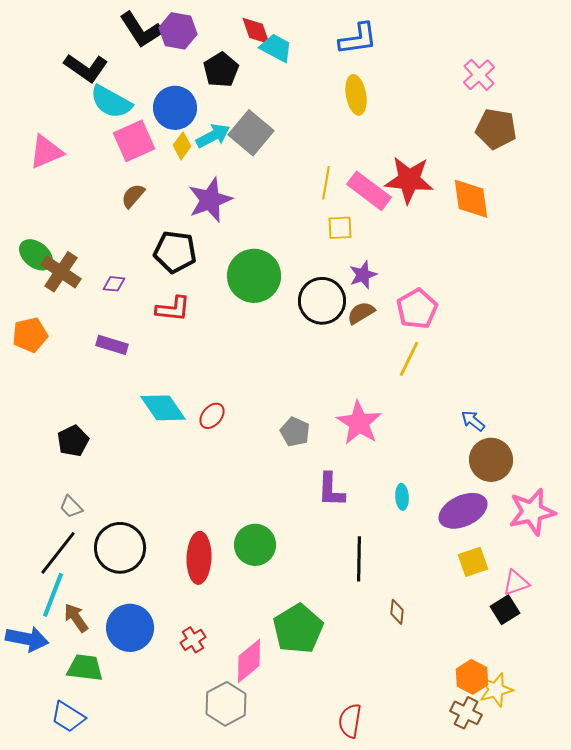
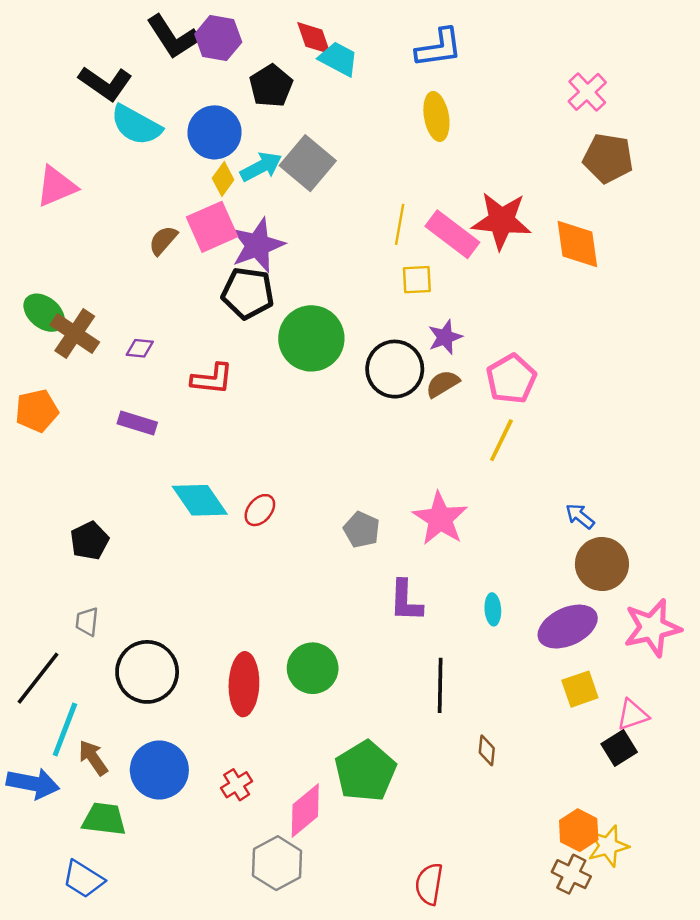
pink square: (134, 141) -> (212, 227), moved
black pentagon: (175, 252) -> (248, 293), moved
gray trapezoid: (71, 507) -> (87, 622), turned 50
black line: (58, 553) -> (38, 678), moved

